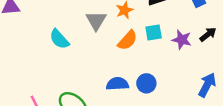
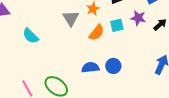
cyan semicircle: (59, 39) -> (31, 36), moved
purple star: (182, 40) -> (138, 18), moved

